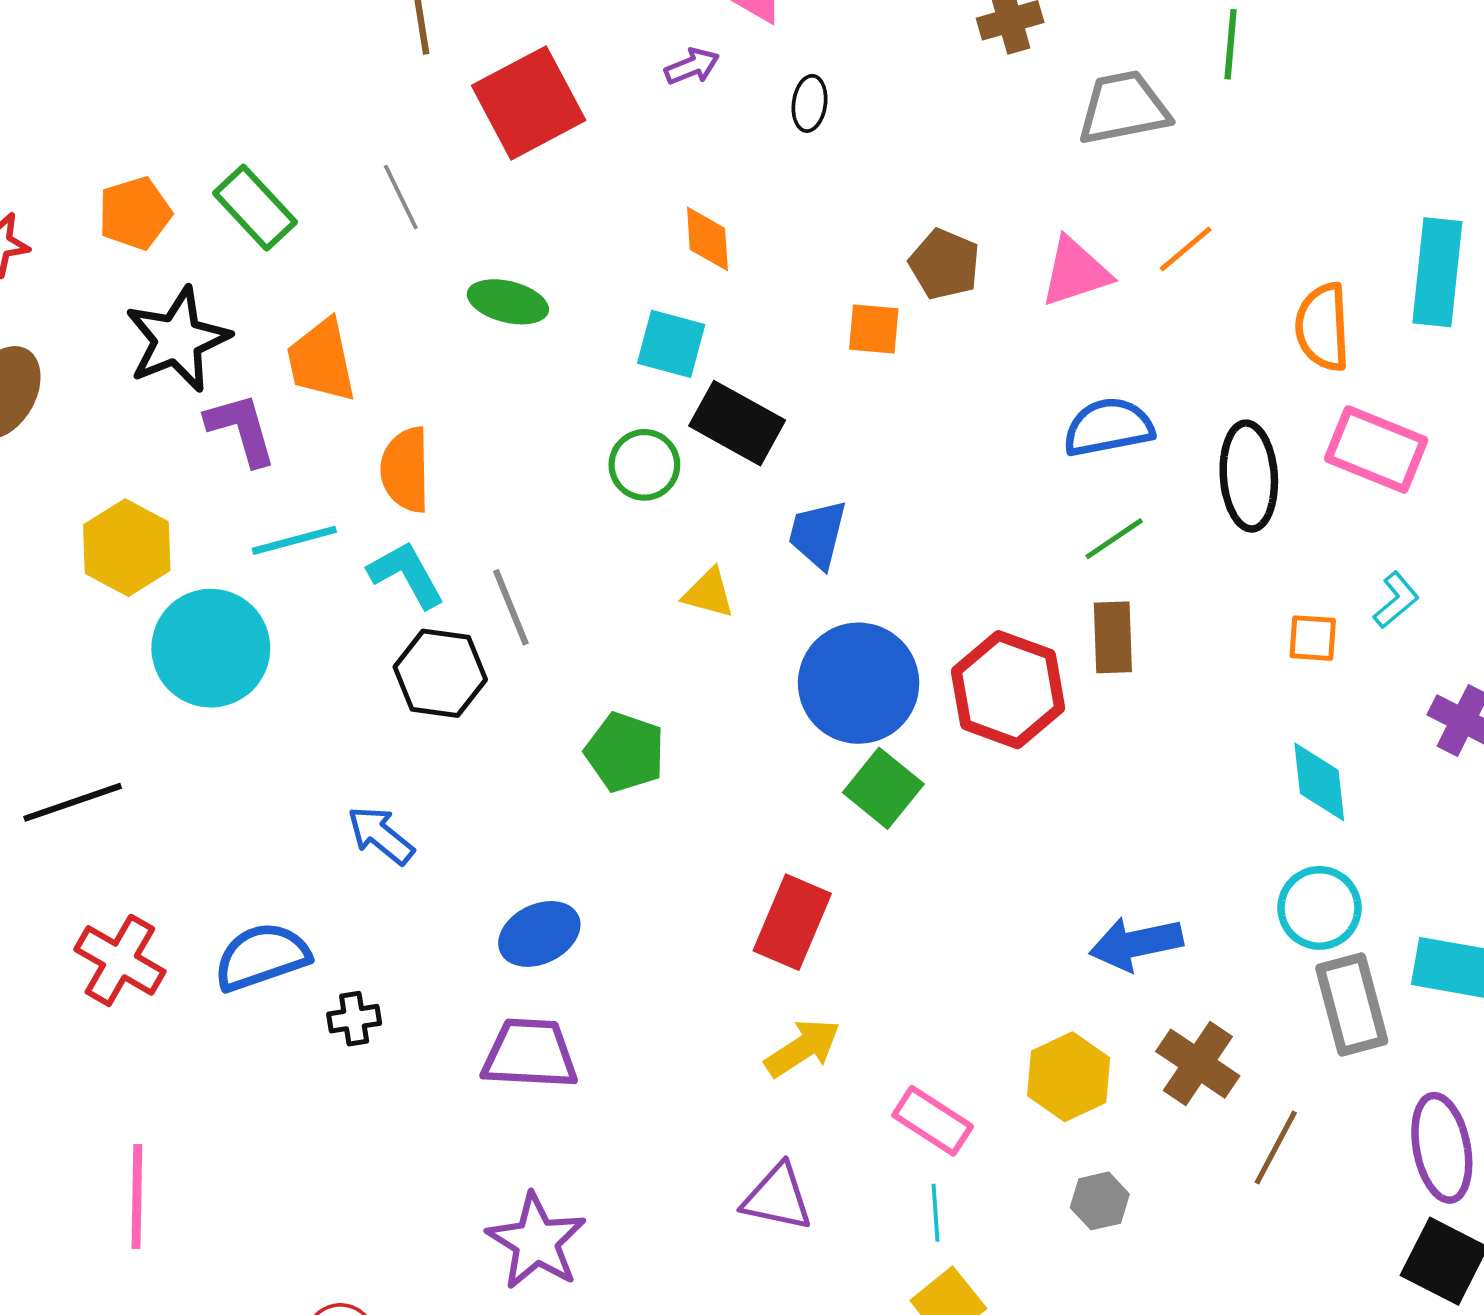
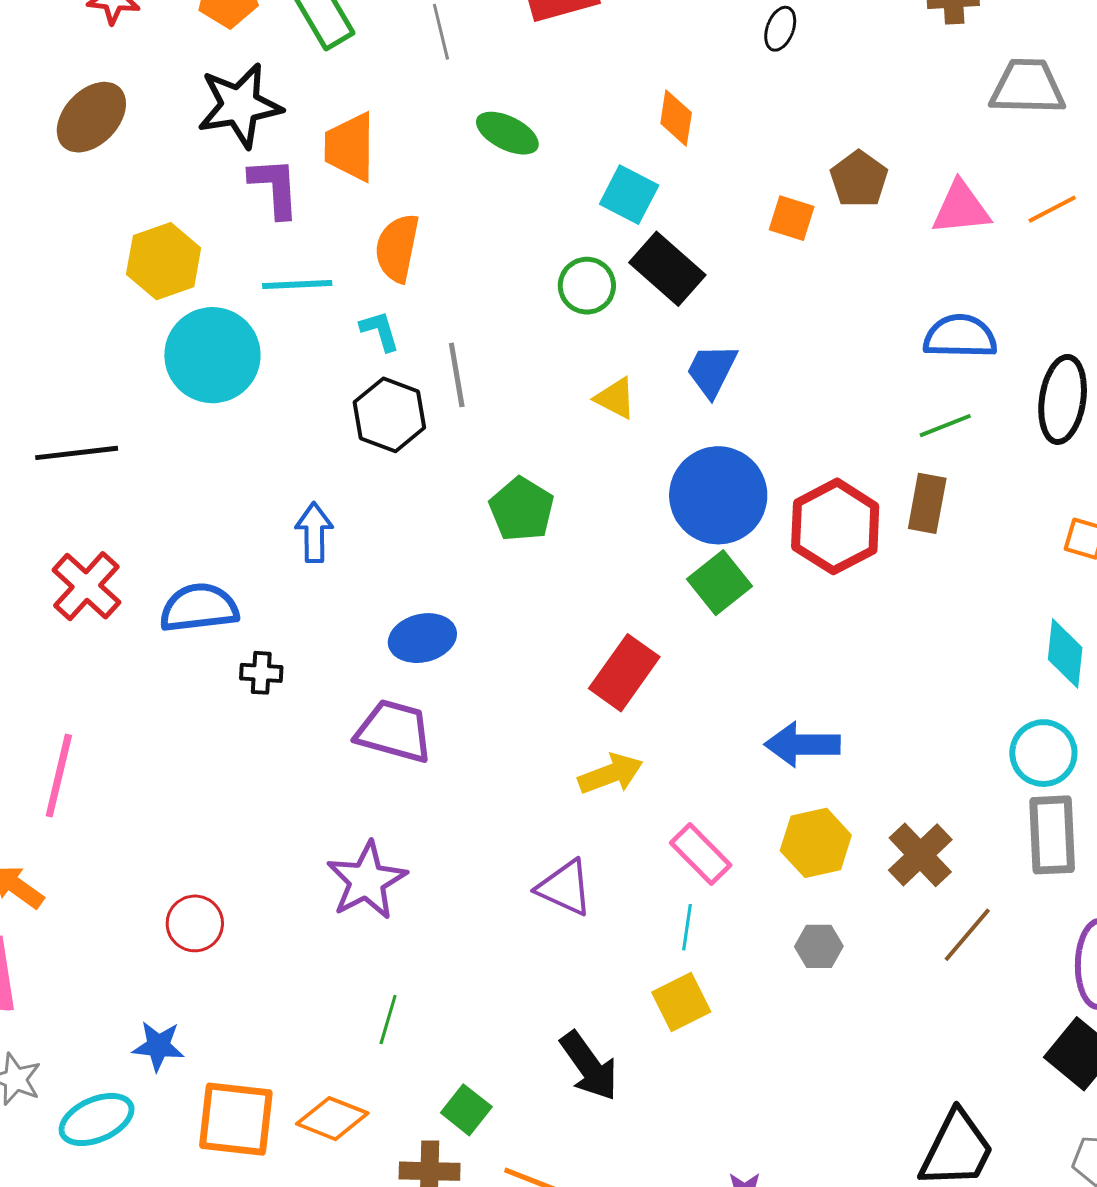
cyan L-shape: (406, 574) -> (380, 331), size x0.7
blue arrow: (381, 835) -> (314, 532), turned 38
blue arrow: (1136, 944) -> (802, 745), moved

